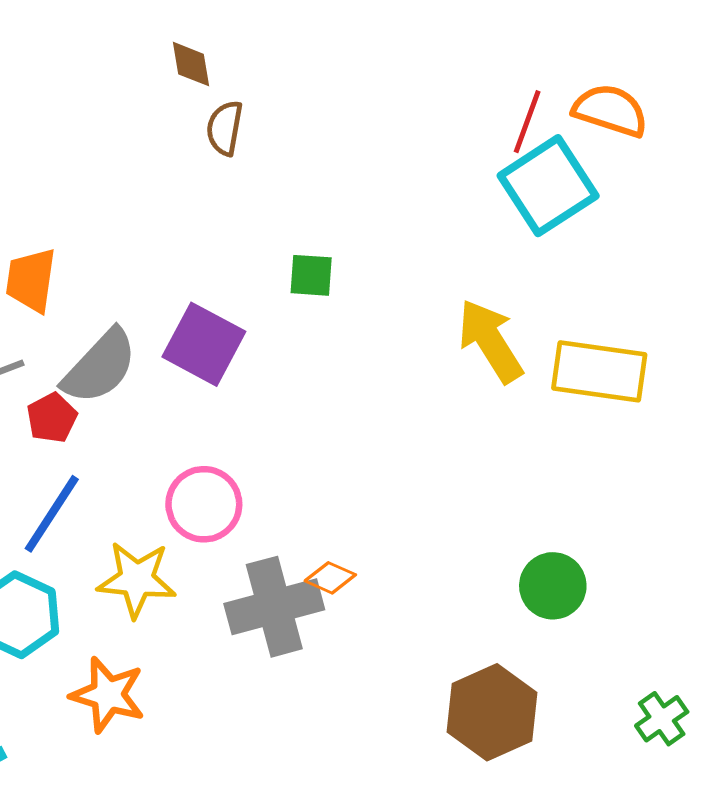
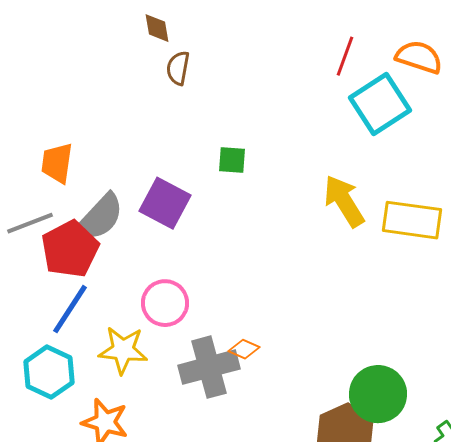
red line: (527, 122) -> (345, 56), moved
red pentagon: (52, 418) -> (70, 249), size x1.8
green circle: (553, 586) -> (378, 394), moved, size x1.4

